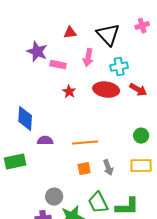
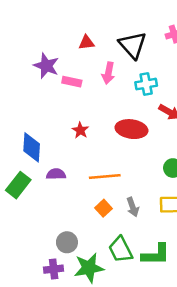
red ellipse: (106, 90) -> (131, 129), moved
red star: (69, 92) -> (80, 130), moved
green rectangle: (15, 162) -> (18, 185), moved, turned -40
orange square: (84, 169) -> (103, 208), turned -32

